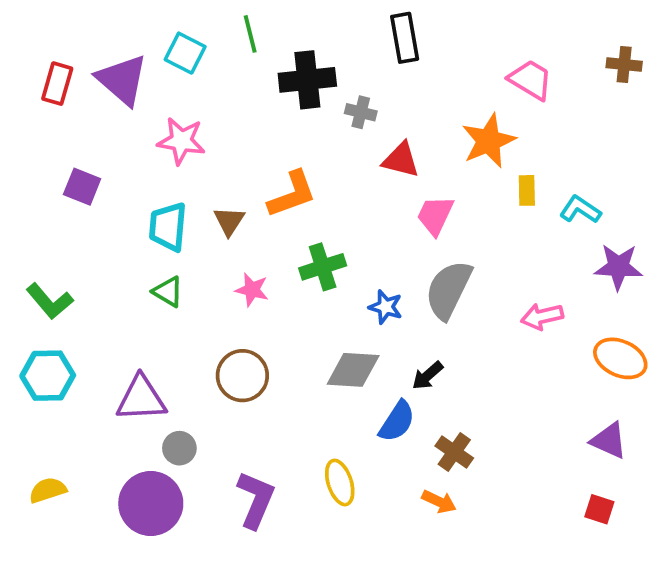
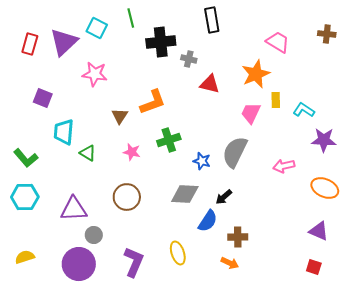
purple triangle: (122, 80) -> (64, 42), turned 36
pink trapezoid: (435, 215) -> (251, 113), moved
cyan trapezoid: (168, 227) -> (64, 132), moved
brown cross: (454, 452) -> (238, 237), turned -36

